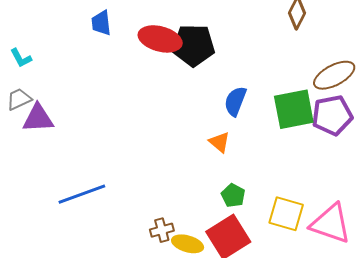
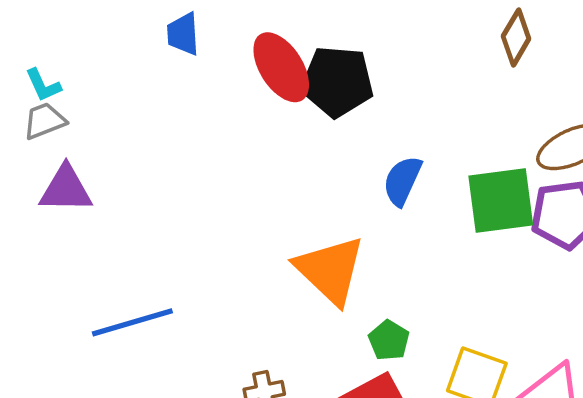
red ellipse: (160, 39) -> (281, 67), turned 39
gray trapezoid: (19, 99) -> (44, 121), moved
orange triangle: (219, 142) -> (330, 270), moved, size x2.0

